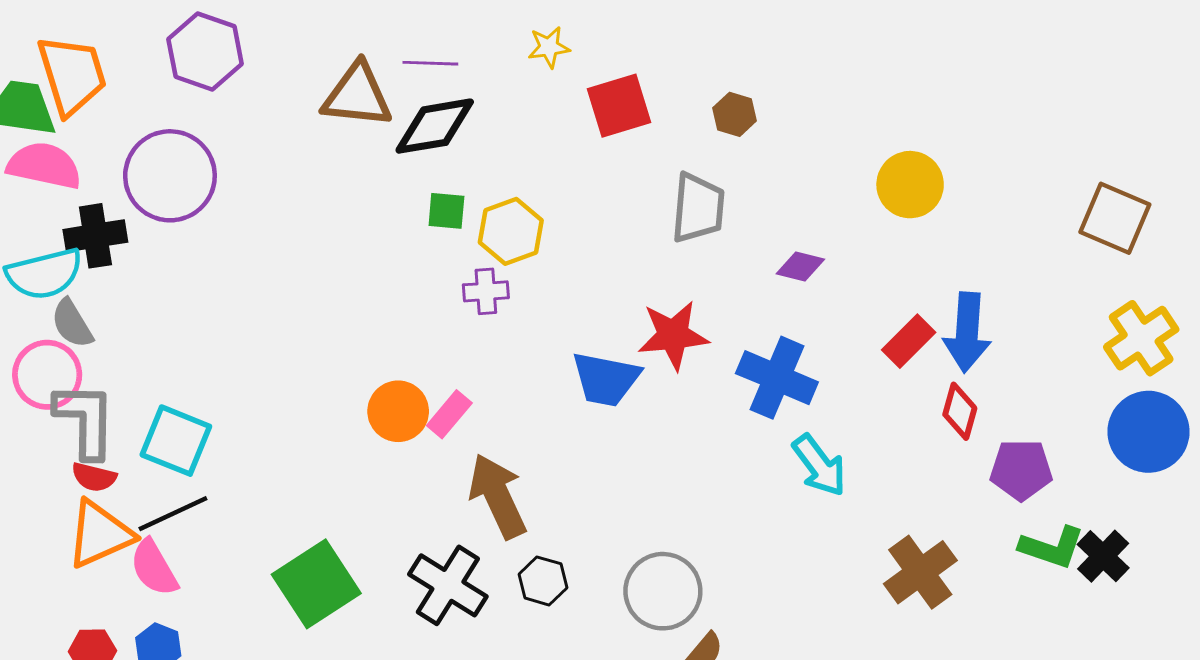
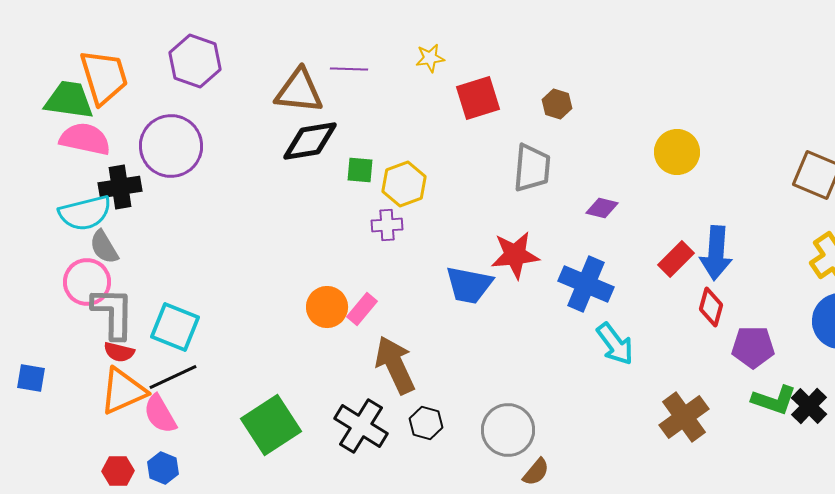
black diamond: (435, 126) -> (310, 141), moved

